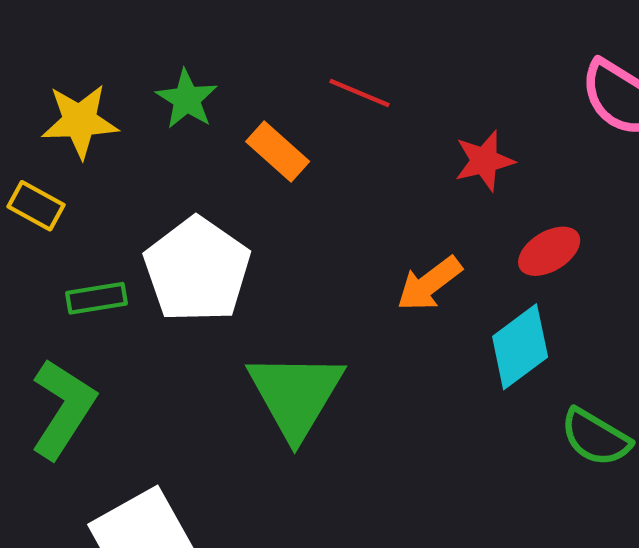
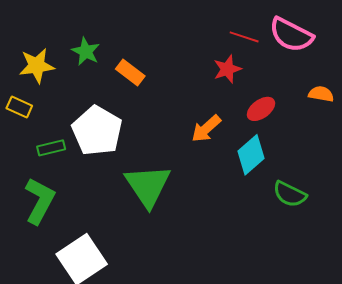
red line: (359, 93) -> (244, 37), moved

